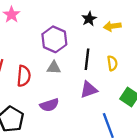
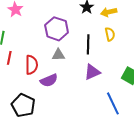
yellow semicircle: (112, 63) -> (110, 34), moved
purple semicircle: (49, 105) -> (49, 80), moved

